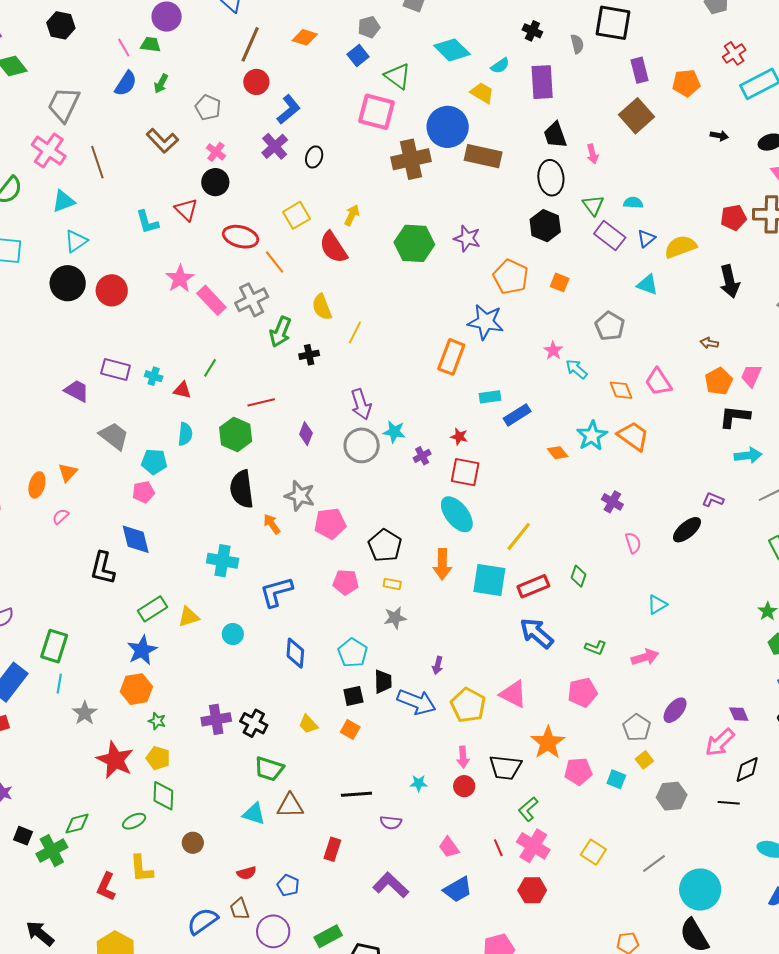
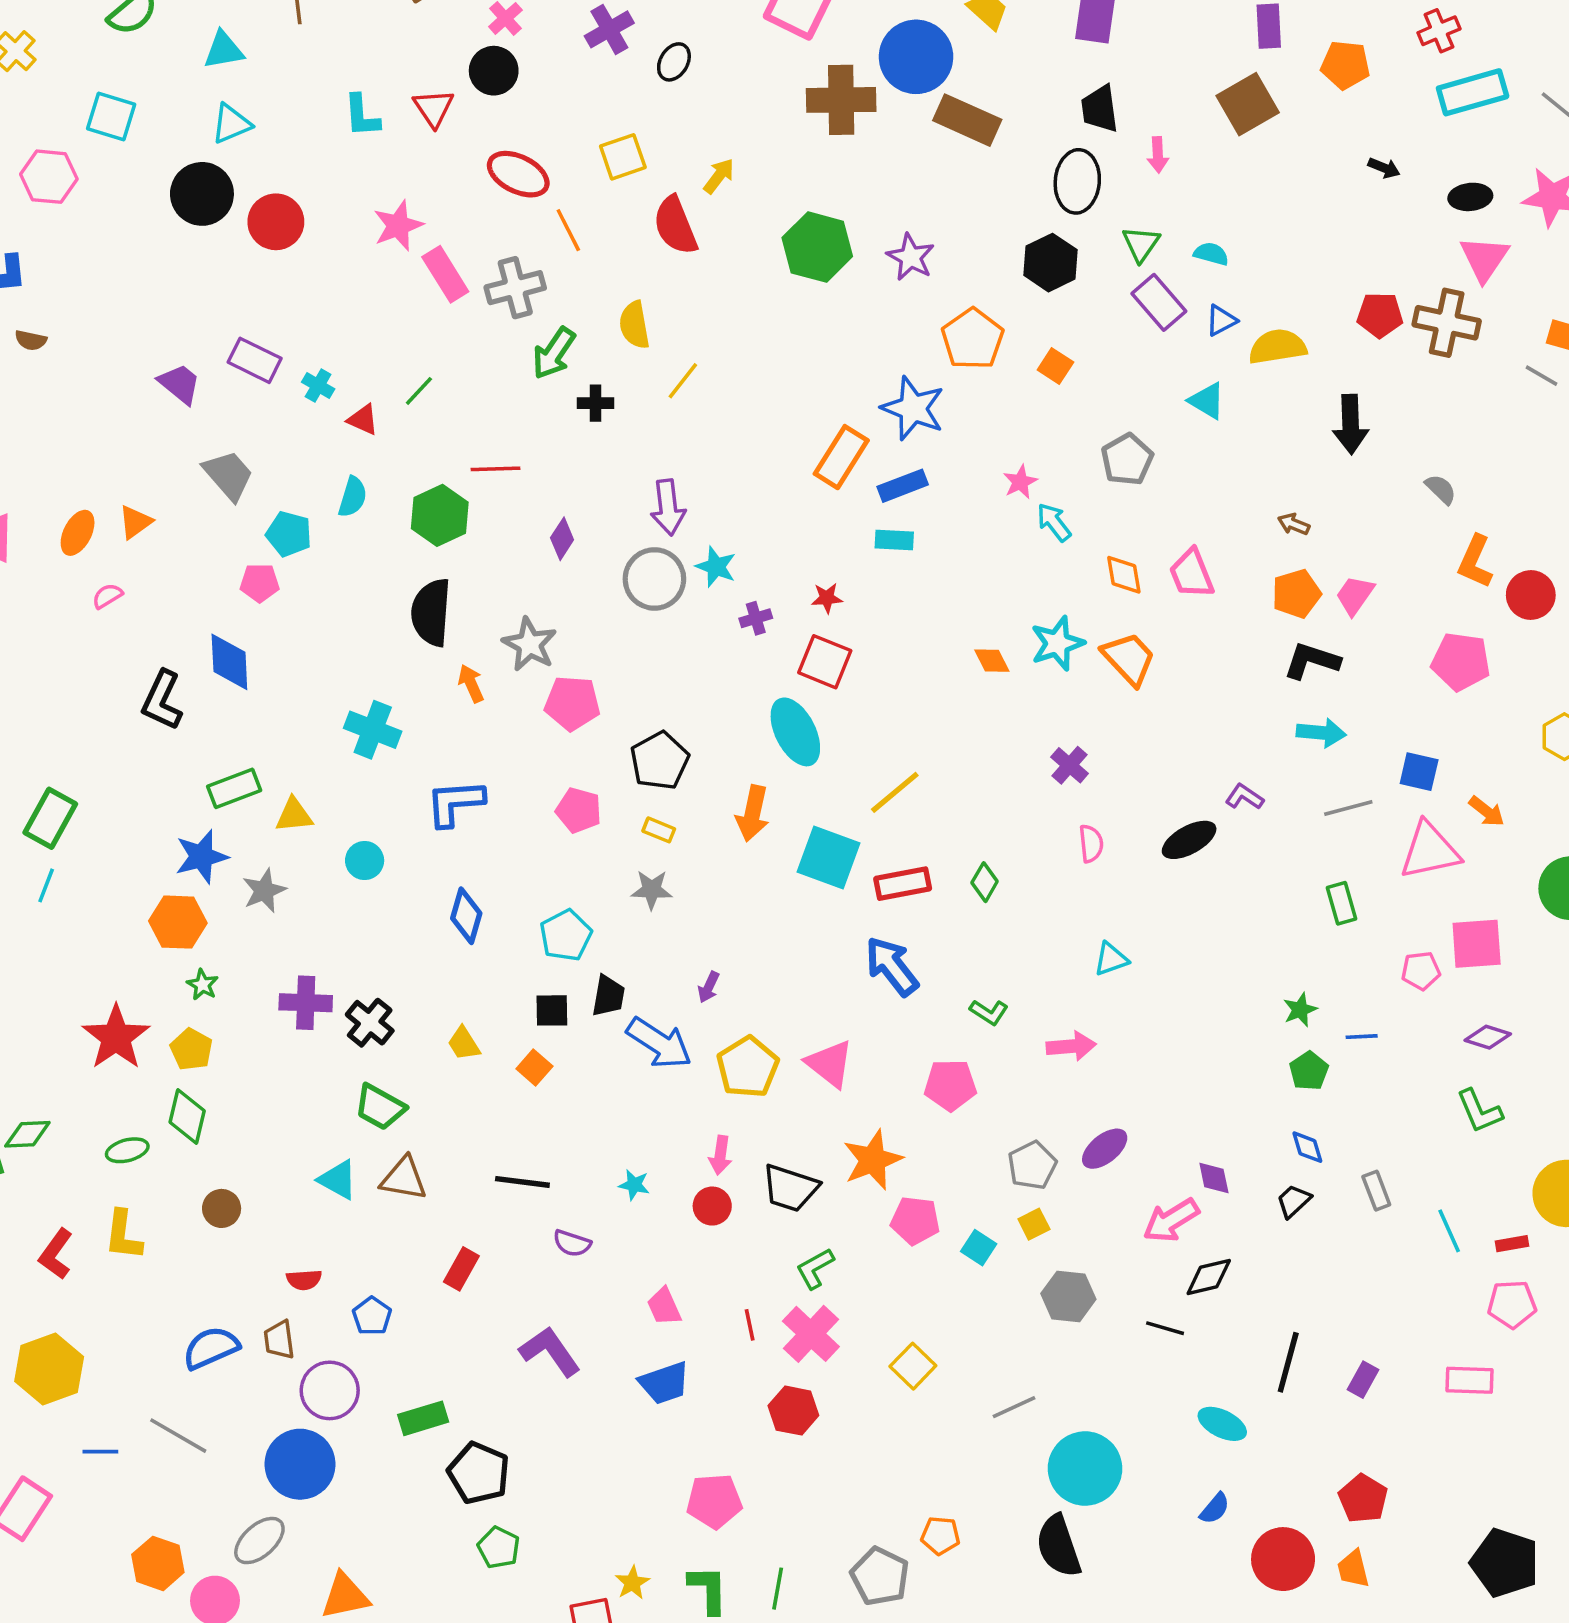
blue rectangle: (517, 415) -> (903, 486), moved
red star: (459, 437) -> (827, 598), turned -30
gray star: (85, 713) -> (264, 891), moved

